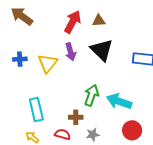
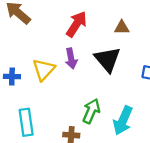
brown triangle: (99, 21) -> (122, 27), moved
blue cross: (20, 59) -> (12, 77), moved
cyan arrow: (119, 101) -> (123, 121), turned -90

